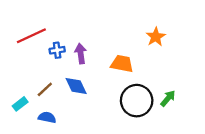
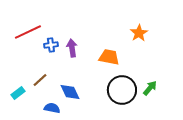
blue diamond: (76, 86) -> (70, 92), moved
blue semicircle: (47, 117) -> (52, 108), moved

